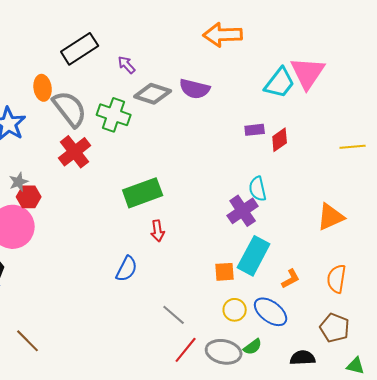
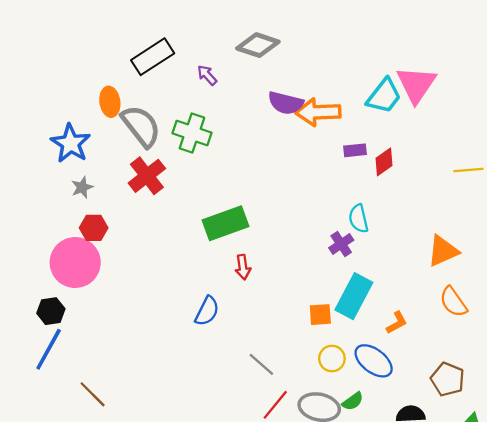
orange arrow: (223, 35) -> (318, 112), moved
gray diamond: (153, 94) -> (258, 45), moved
gray star: (19, 182) -> (82, 187), moved
purple cross: (243, 211) -> (341, 244), size x0.7
orange semicircle: (337, 279) -> (453, 302), moved, turned -44

